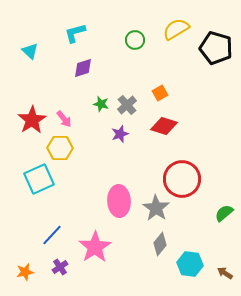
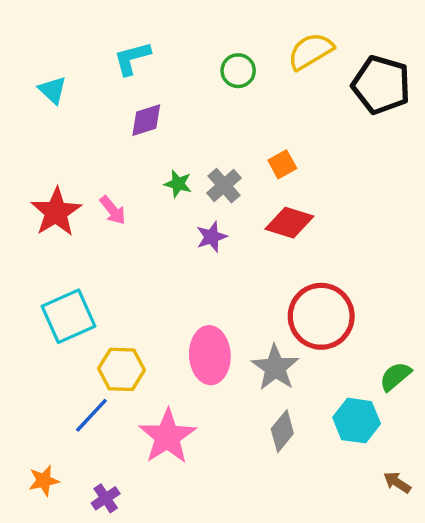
yellow hexagon: (60, 148) -> (121, 369), moved
cyan hexagon: (190, 264) -> (357, 421), moved
purple cross: (60, 267) -> (106, 498), moved

